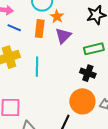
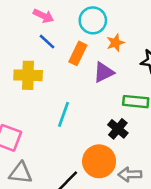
orange star: (57, 16) -> (115, 43), moved
cyan line: (37, 67) -> (64, 114), moved

